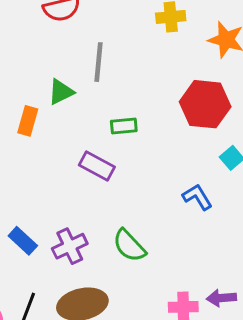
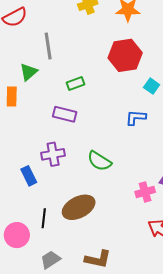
blue L-shape: (197, 197) -> (136, 118), turned -40
blue rectangle: (23, 241) -> (29, 176), turned 36
purple cross: (70, 246) -> (53, 154), moved, turned 30

